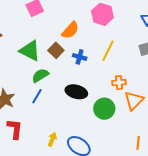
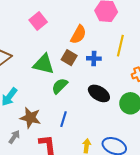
black ellipse: (76, 92) -> (99, 93), turned 30
blue line: (37, 96) -> (63, 119), moved

